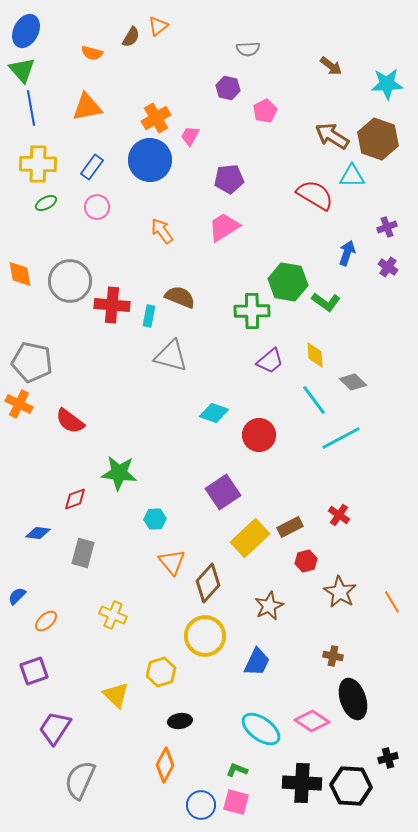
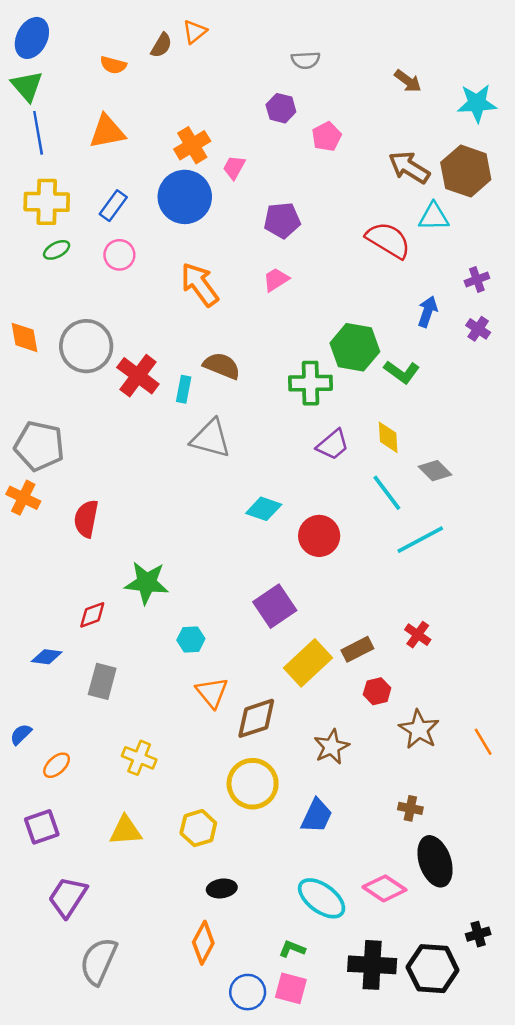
pink trapezoid: (224, 227) -> (276, 280), size x0.7
orange arrow: (162, 231) -> (200, 284), size x1.4
red cross: (112, 305) -> (138, 376), turned 32
red semicircle: (70, 421) -> (86, 519), turned 64
brown diamond: (208, 583) -> (256, 718), turned 30
yellow triangle: (116, 695) -> (126, 831), moved, turned -48

